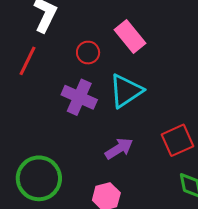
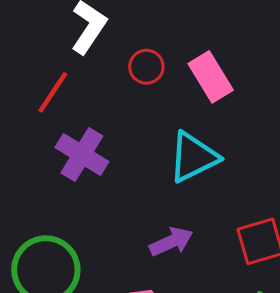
red circle: (88, 53) -> (146, 67), moved
purple cross: (79, 97) -> (82, 155), moved

